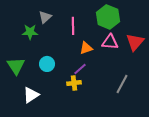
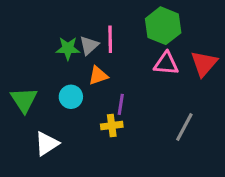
gray triangle: (45, 17) -> (89, 45), moved
green star: (30, 32) -> (68, 48), moved
orange triangle: (86, 48) -> (98, 76), moved
purple line: (80, 69) -> (121, 104), turned -40

